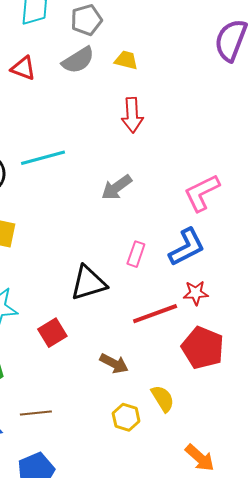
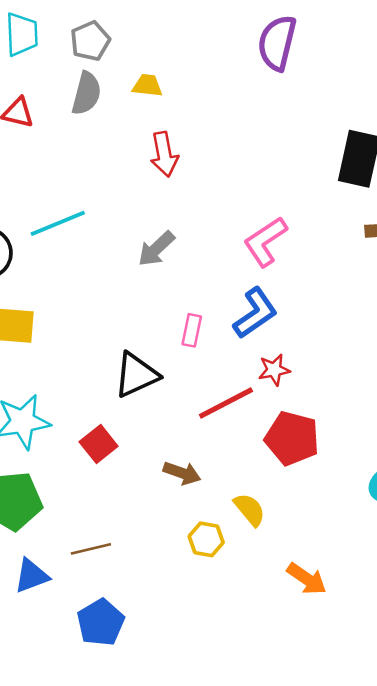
gray semicircle: (78, 60) -> (86, 93), turned -36

